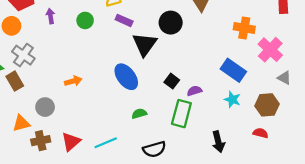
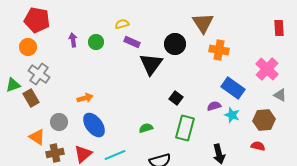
purple arrow: (50, 16) -> (73, 40), moved
orange cross: (244, 28) -> (219, 50), moved
blue ellipse: (126, 77) -> (94, 125), moved
purple semicircle: (194, 91) -> (214, 106), moved
orange triangle: (21, 123) -> (37, 137), turned 48

